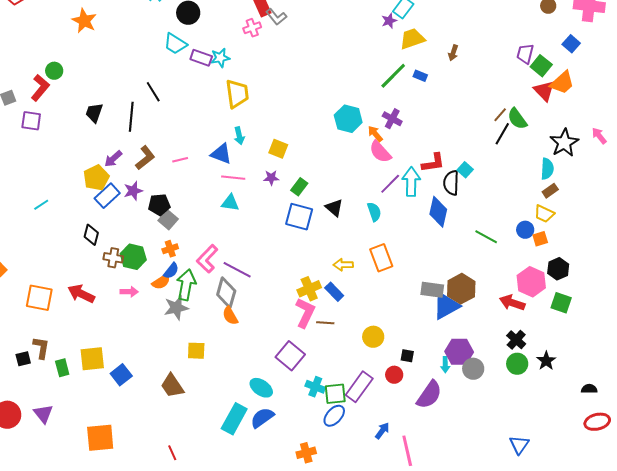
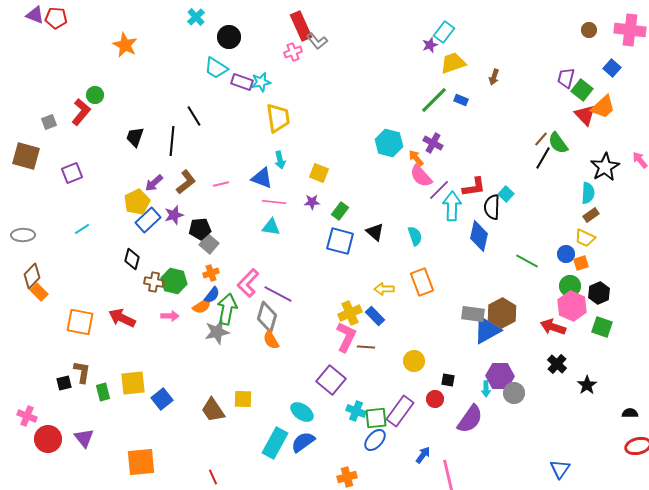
purple square: (31, 121) -> (72, 173), moved, turned -30
purple line: (390, 184) -> (439, 190), moved
yellow square: (196, 351) -> (243, 399), moved
green circle: (517, 364) -> (570, 286), moved

